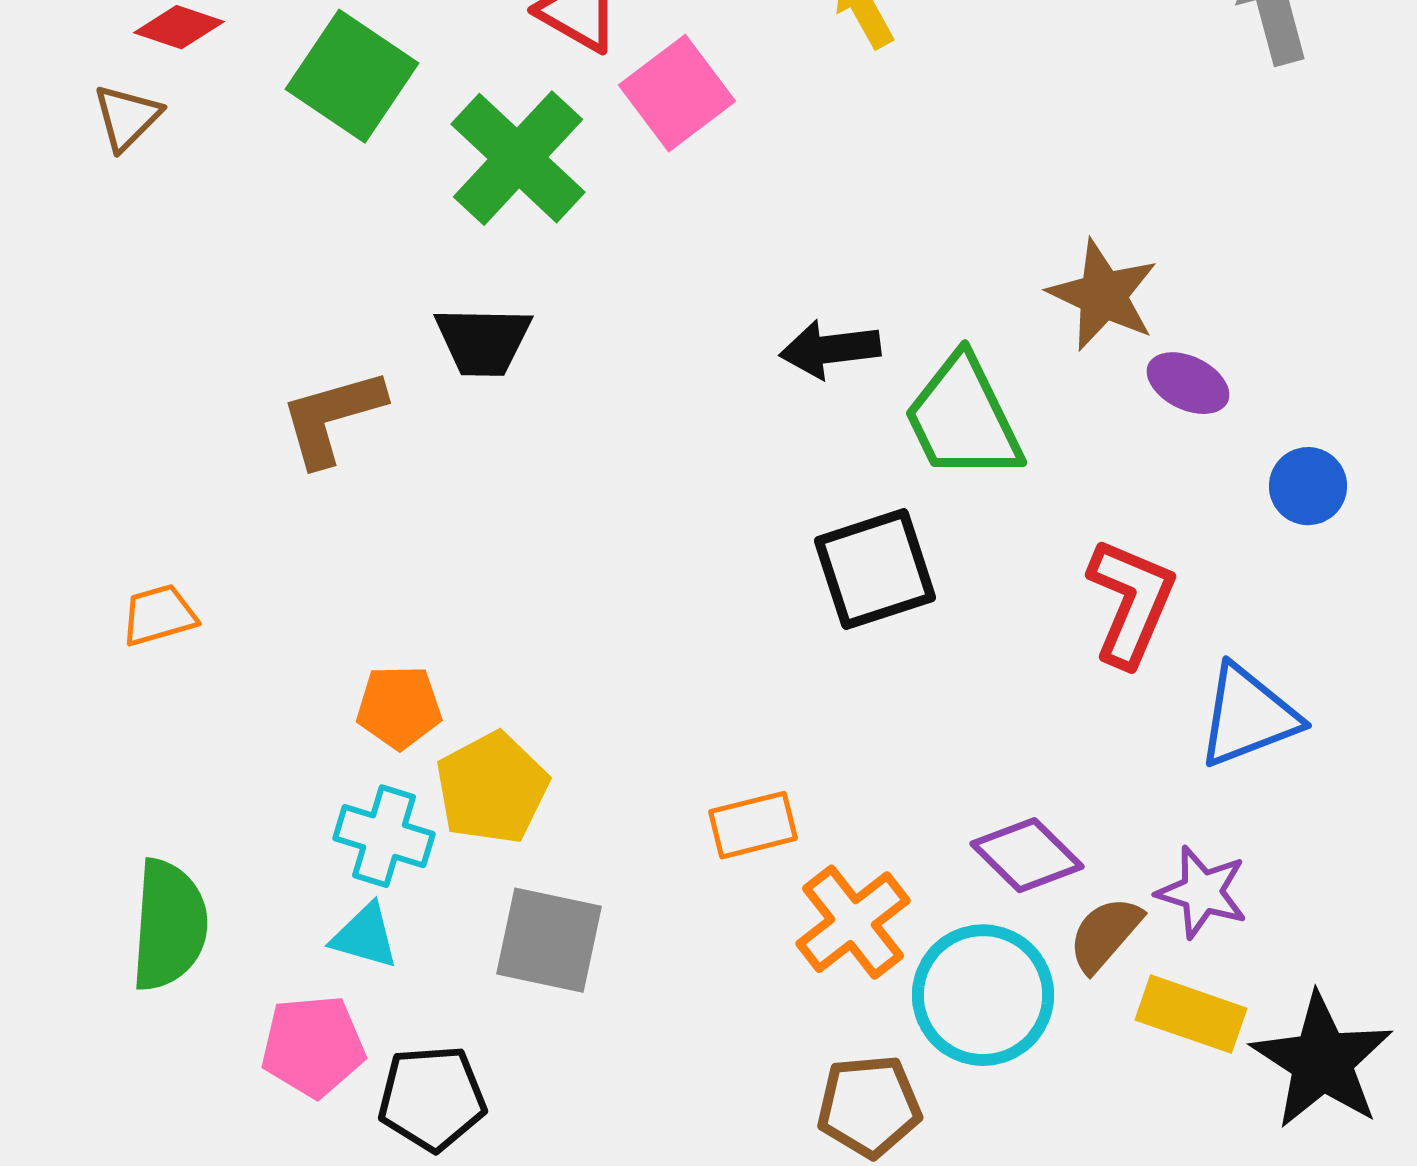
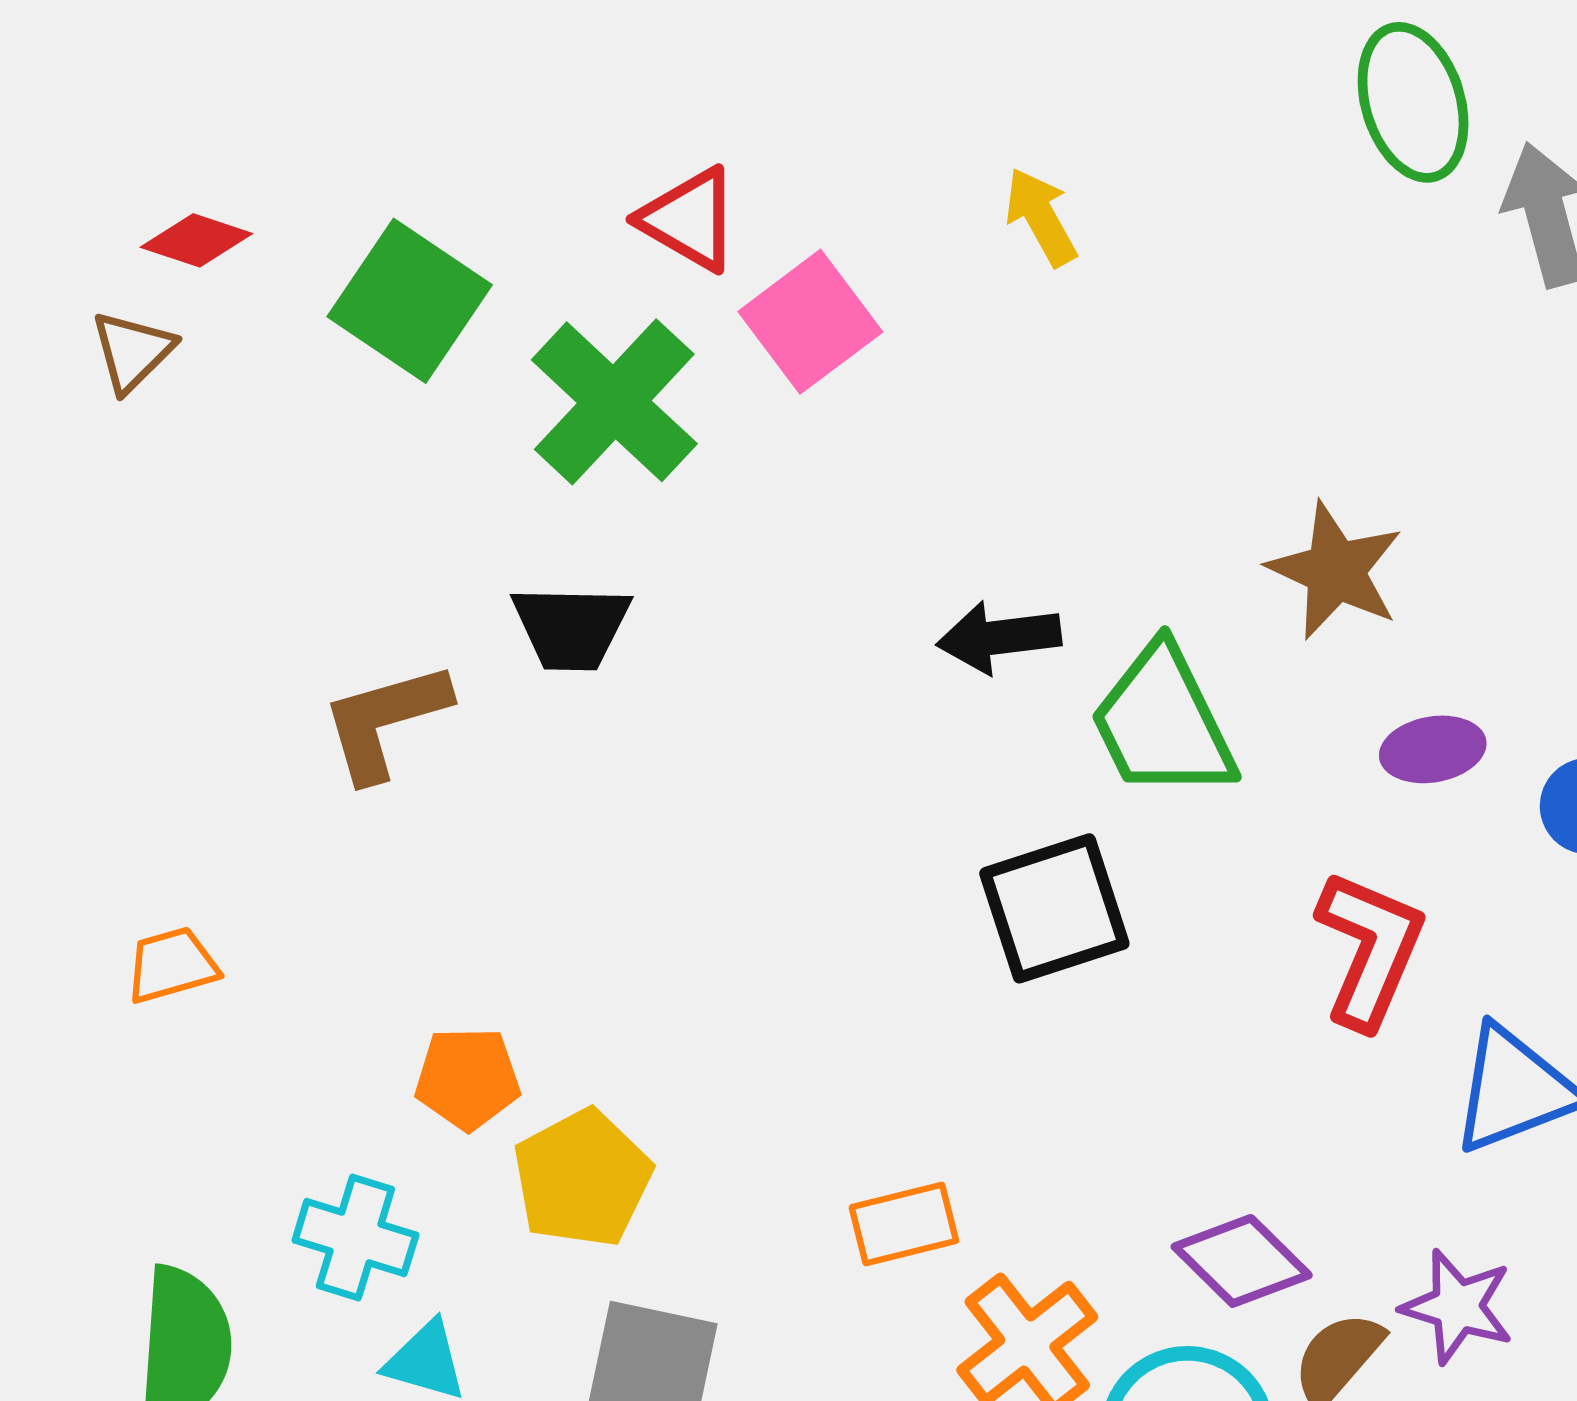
purple ellipse: (1188, 383) -> (1433, 749), moved, turned -36
cyan cross: (384, 836) -> (355, 1238), moved

